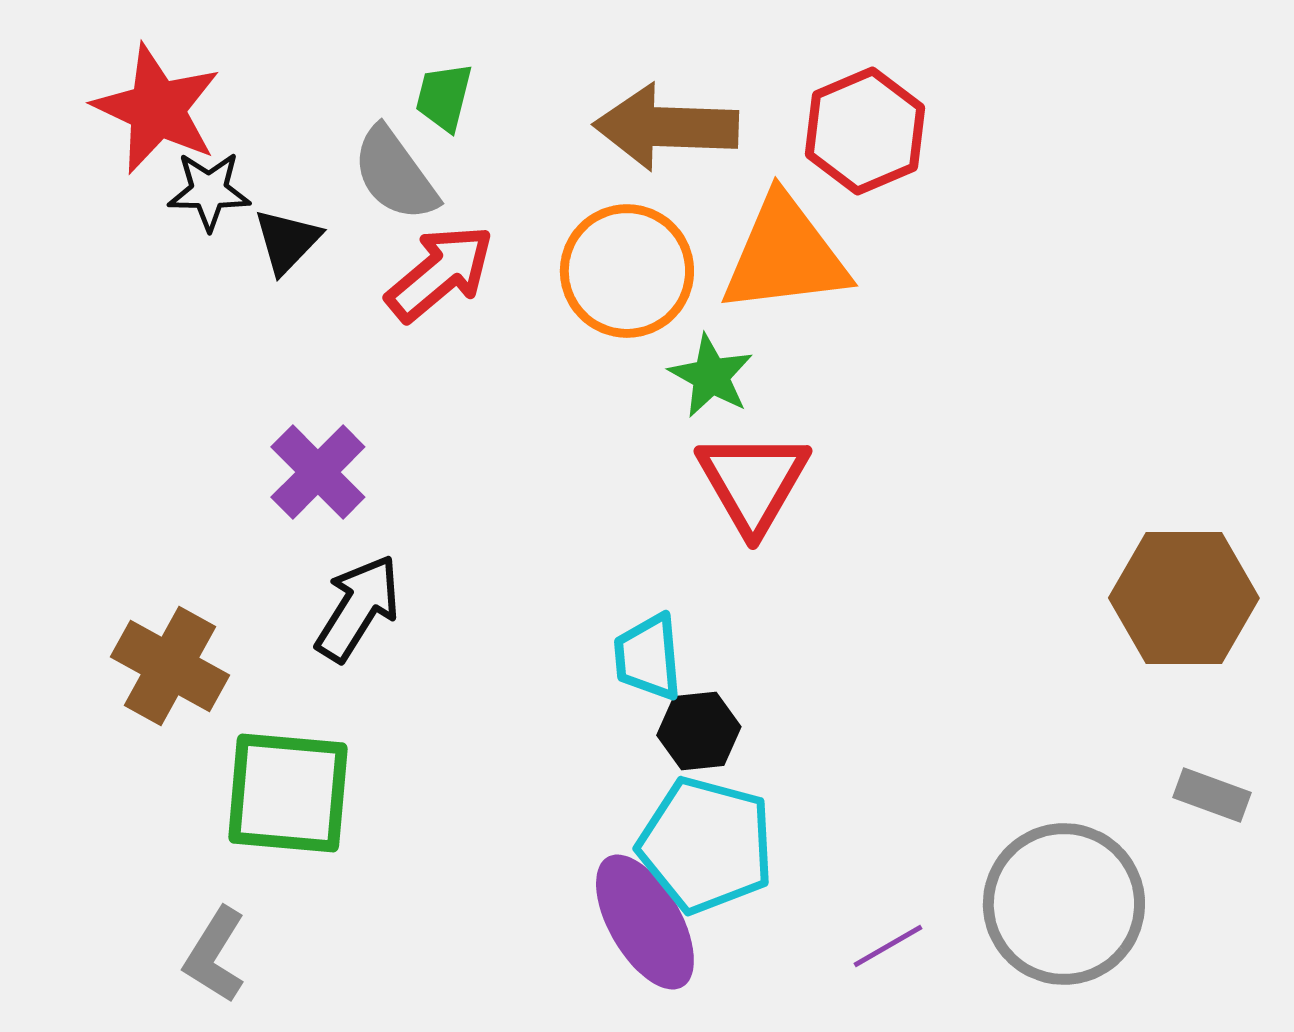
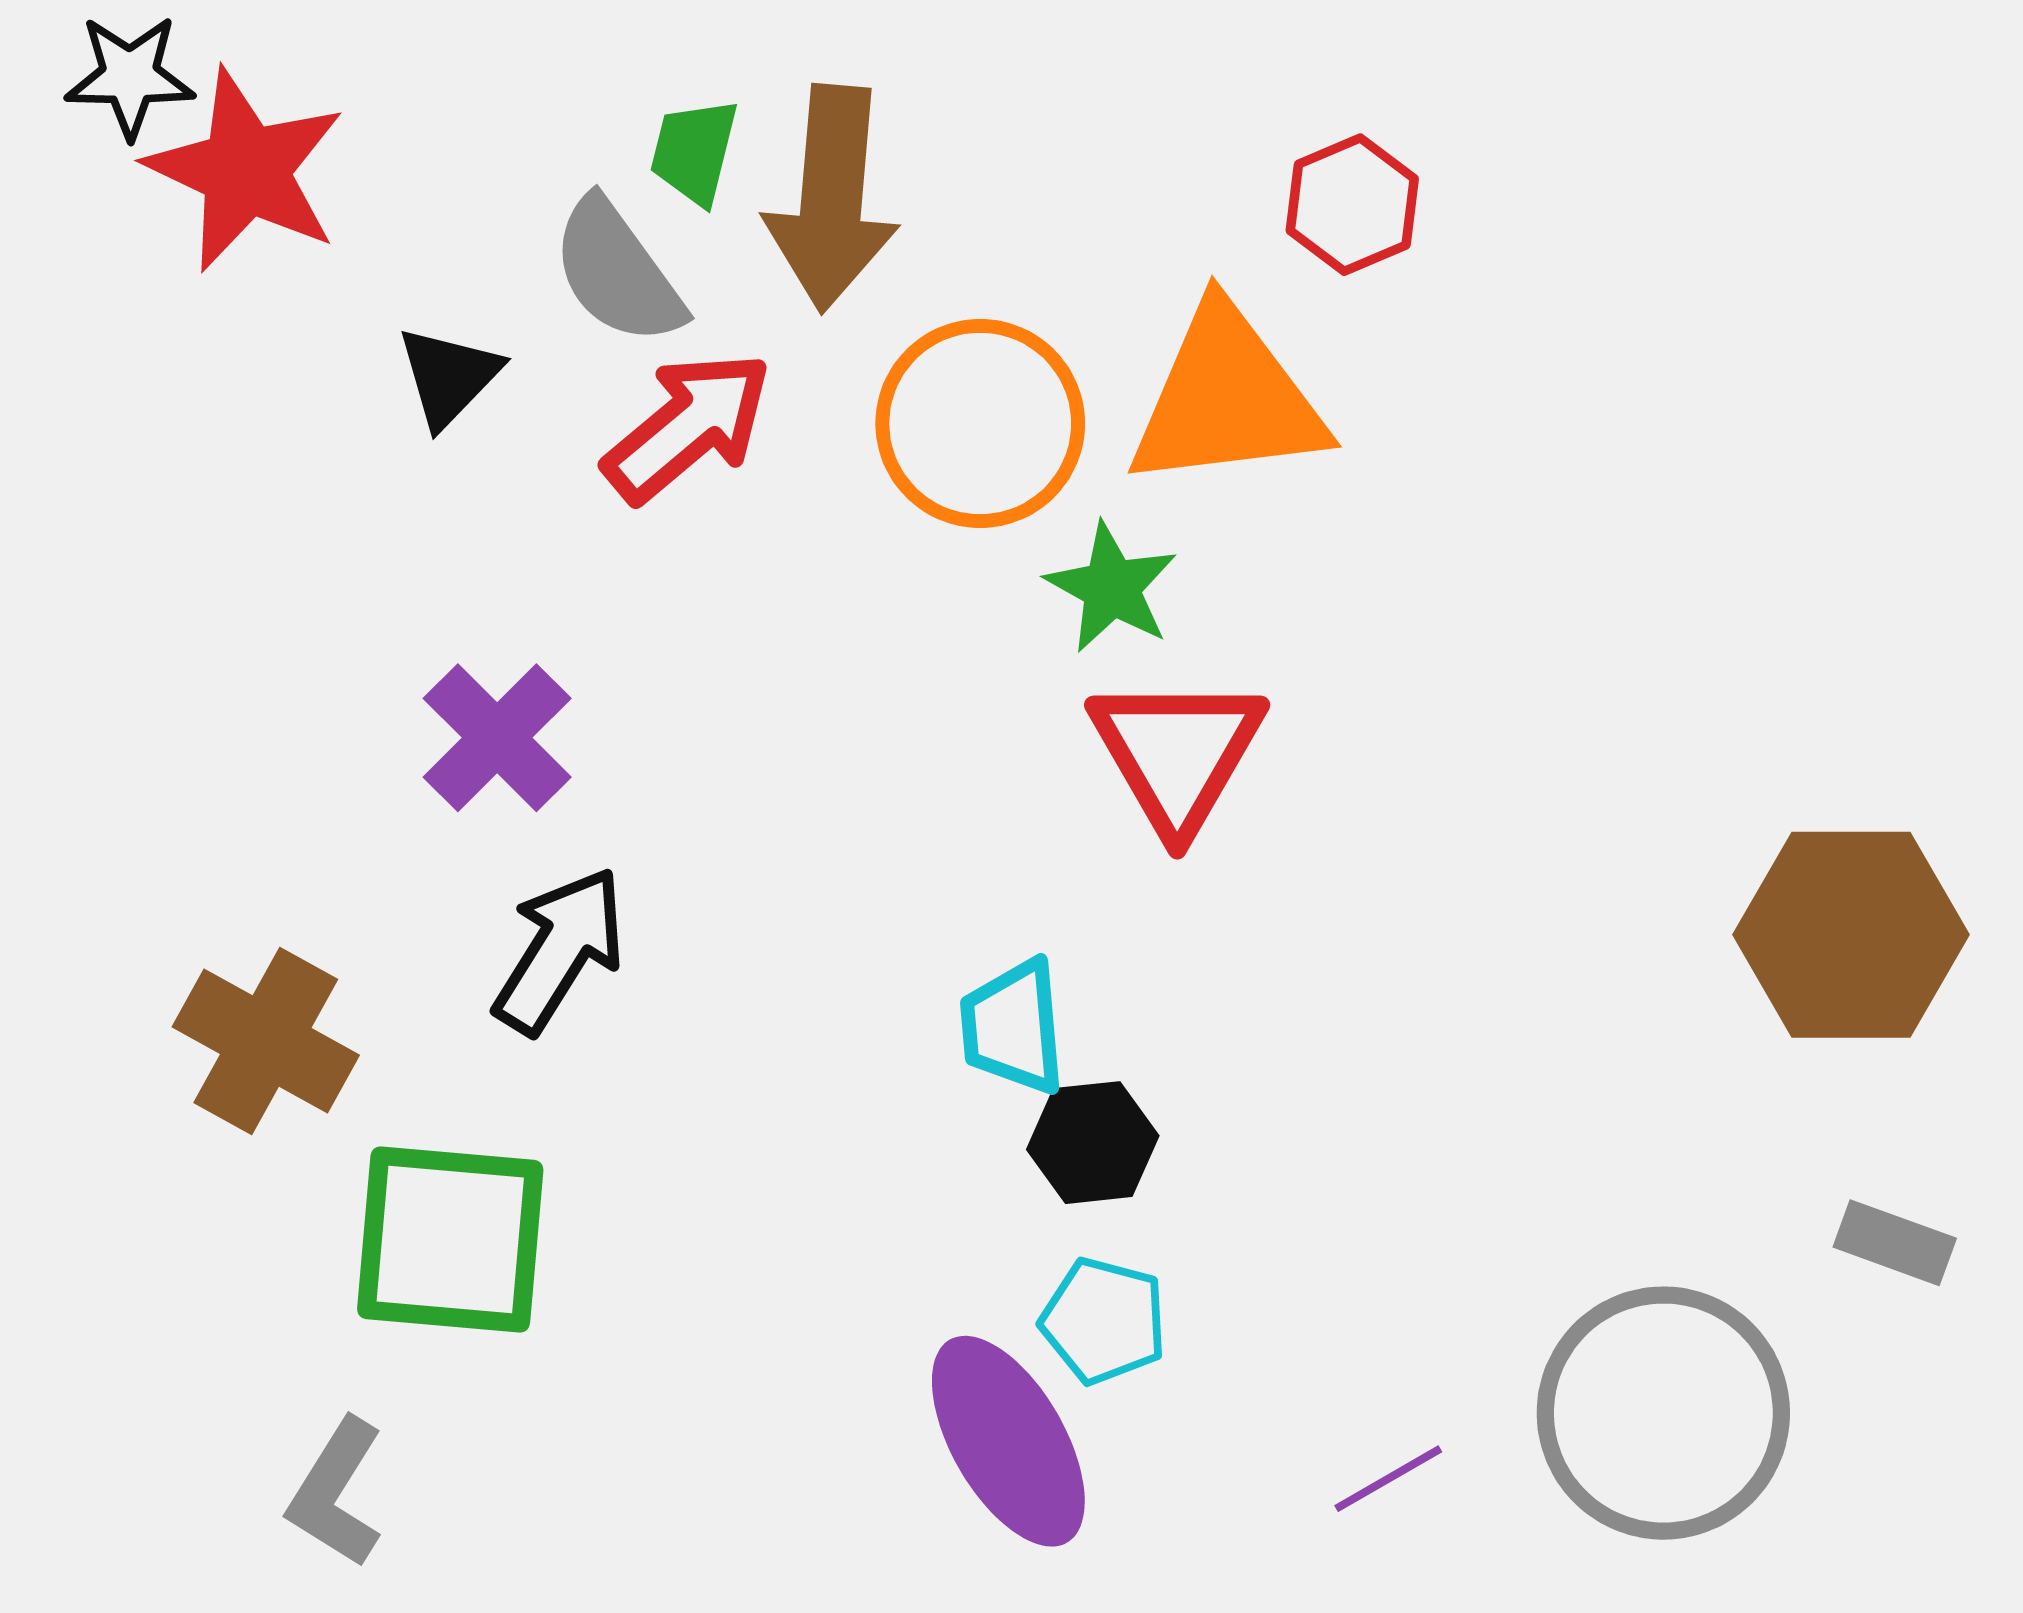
brown arrow: (666, 127) -> (832, 198), moved, turned -87
red hexagon: (865, 131) -> (1352, 205), size x0.7
black star: (209, 191) -> (130, 76), moved
cyan pentagon: (706, 845) -> (1104, 1321), size x0.6

